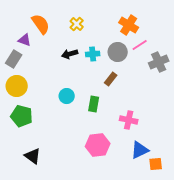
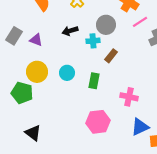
purple triangle: (25, 40) -> (36, 40), moved
gray circle: (118, 52) -> (106, 25), moved
cyan cross: (93, 54) -> (93, 41), moved
yellow circle: (17, 86) -> (37, 72), moved

